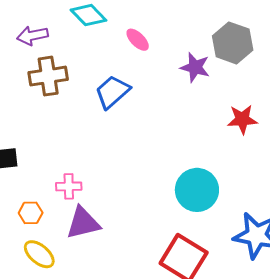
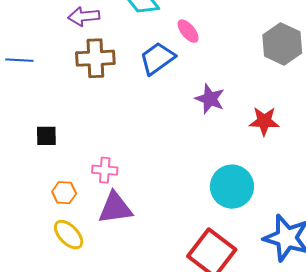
purple star: (195, 67) -> (210, 99), moved
blue trapezoid: (112, 92) -> (157, 58), moved
red star: (242, 119) -> (264, 121), moved

